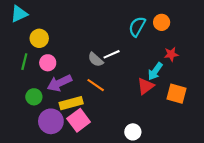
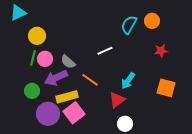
gray semicircle: (96, 60) -> (68, 62), moved
green line: (24, 62) -> (33, 58), moved
cyan arrow: (155, 71) -> (128, 81), moved
red triangle: (146, 86) -> (117, 100), moved

